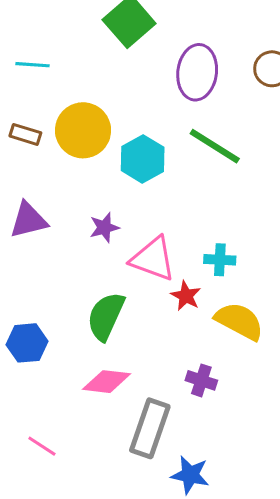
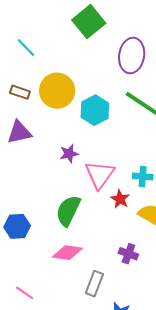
cyan line: (33, 65) -> (26, 47), turned 40
purple triangle: (28, 220) -> (19, 132), moved
pink triangle: (153, 259) -> (100, 175), turned 44
gray rectangle: (150, 428) -> (94, 284), size x0.7

